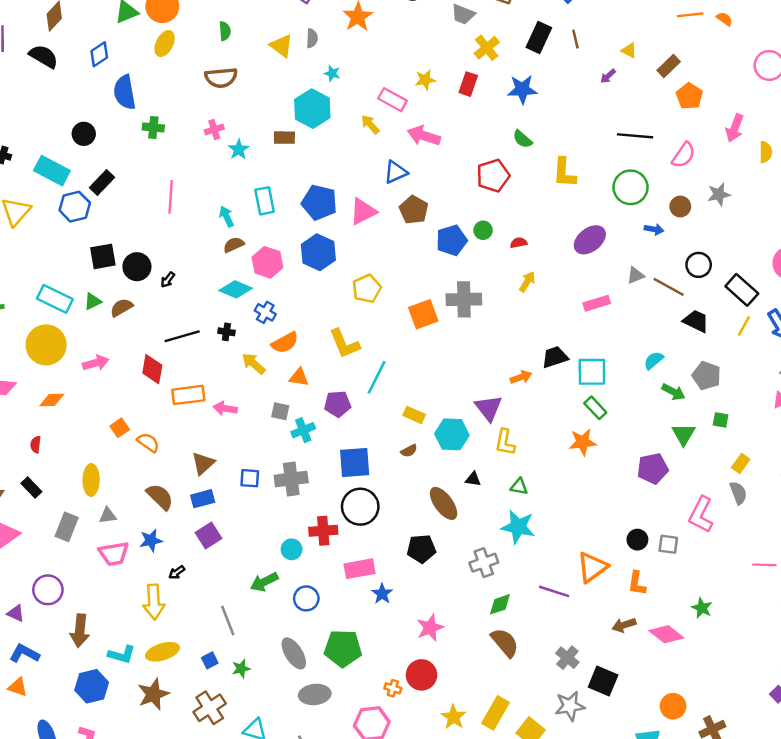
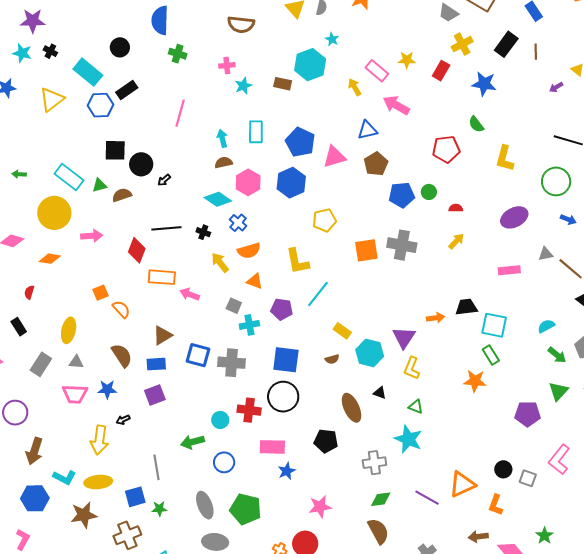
blue square: (250, 478) -> (198, 355), size x1.4
blue square: (210, 660) -> (135, 497), size x1.5

